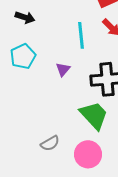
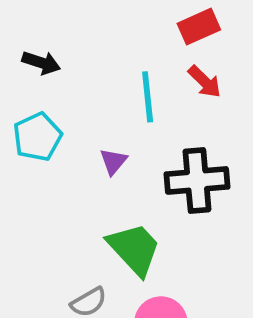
green trapezoid: (94, 115) -> (134, 249), moved

